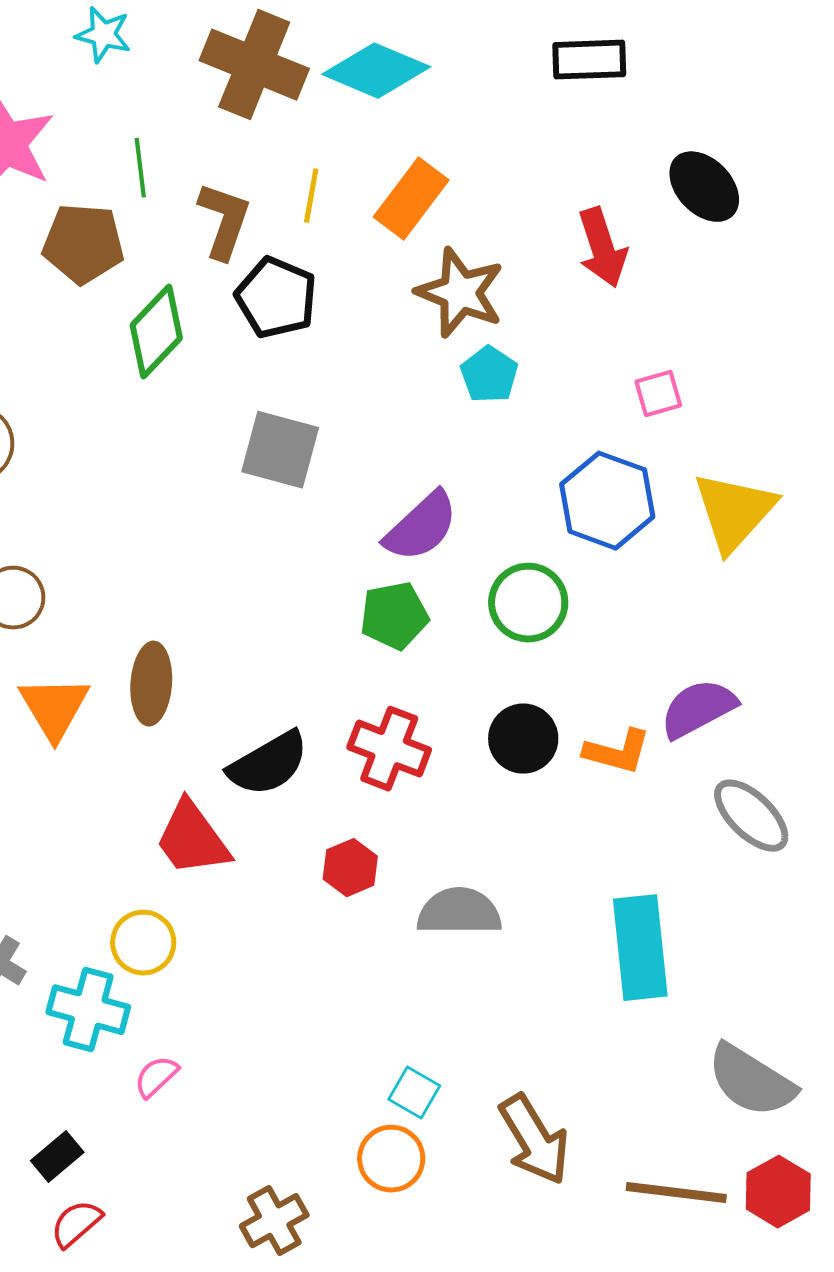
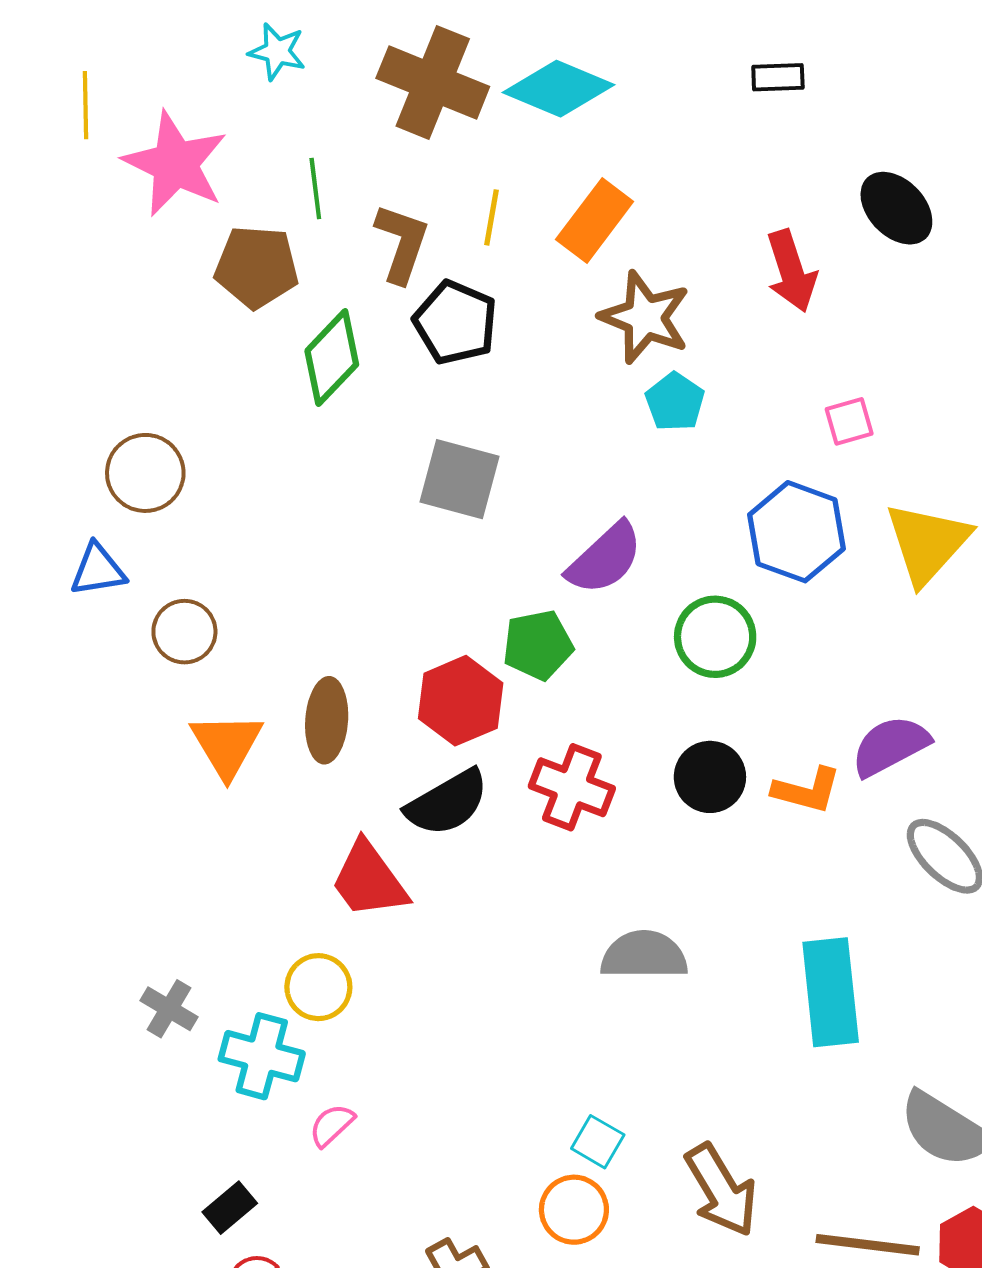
black rectangle: (589, 60) -> (778, 77), size x0.7
green pentagon: (394, 616) -> (538, 645), moved
red hexagon: (350, 868) -> (461, 701), moved, size x1.5

